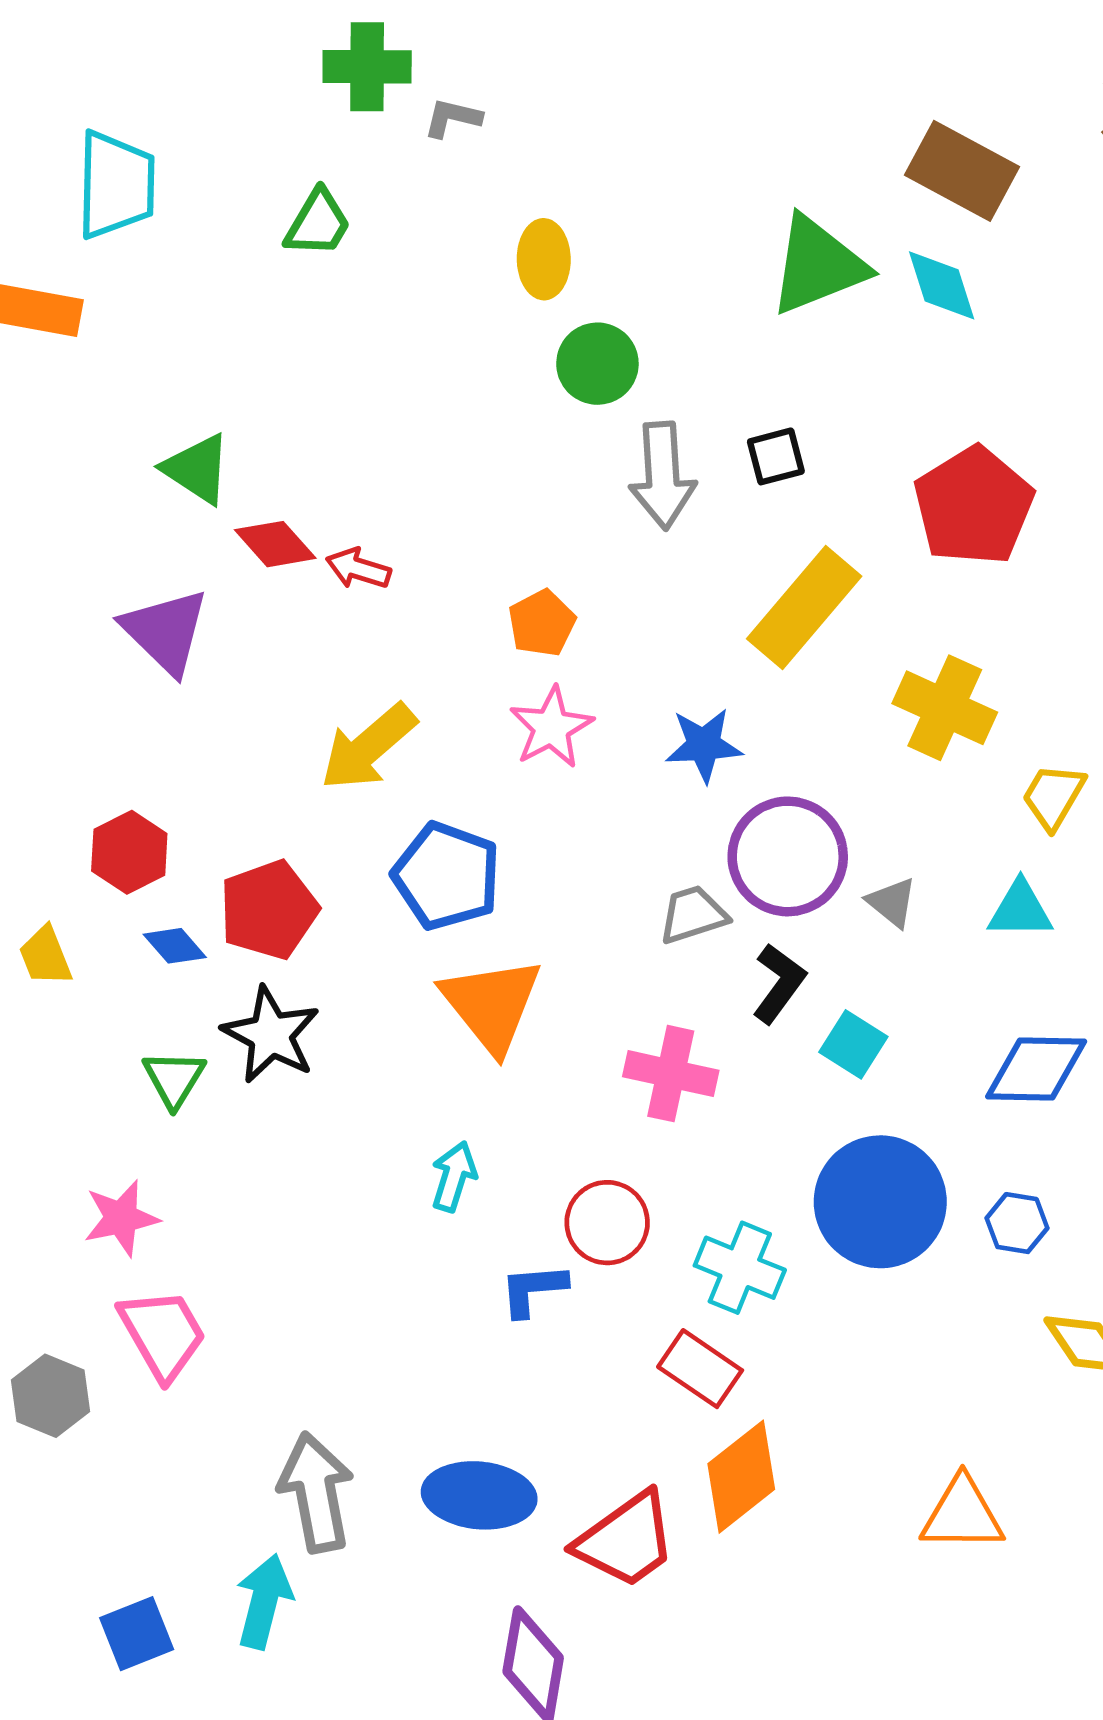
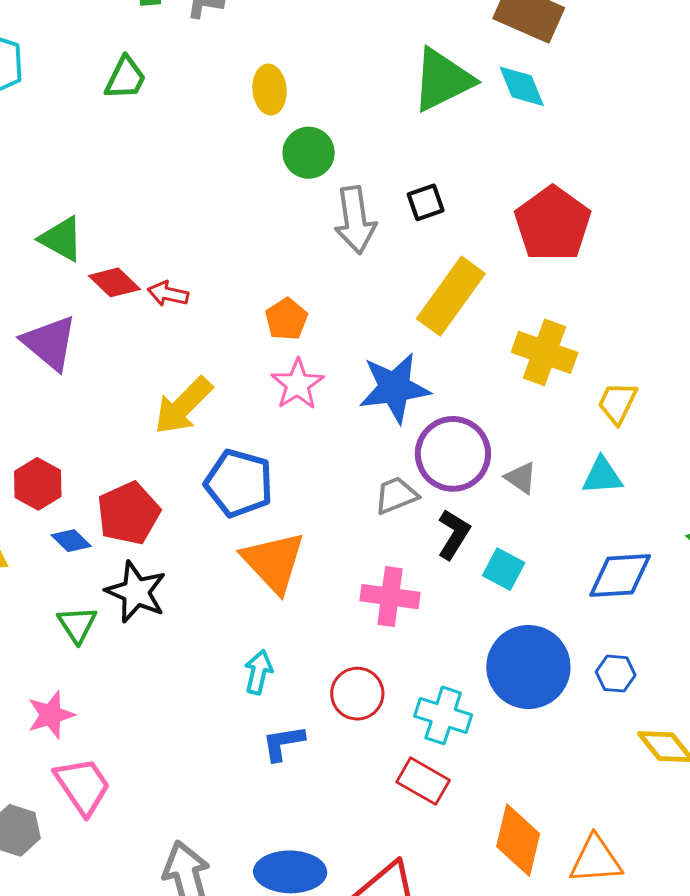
blue star: (704, 745) -> (394, 388), size x1.5
blue L-shape: (533, 1290) -> (283, 743), moved
orange diamond: (741, 1477) -> (518, 840), moved, turned -34

